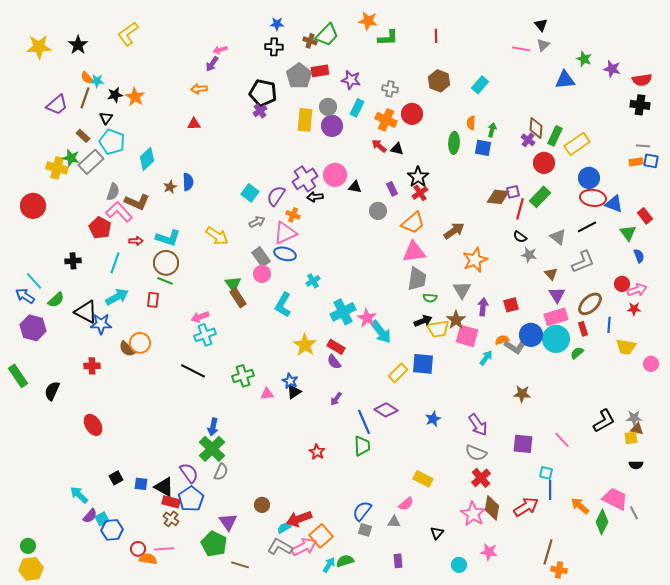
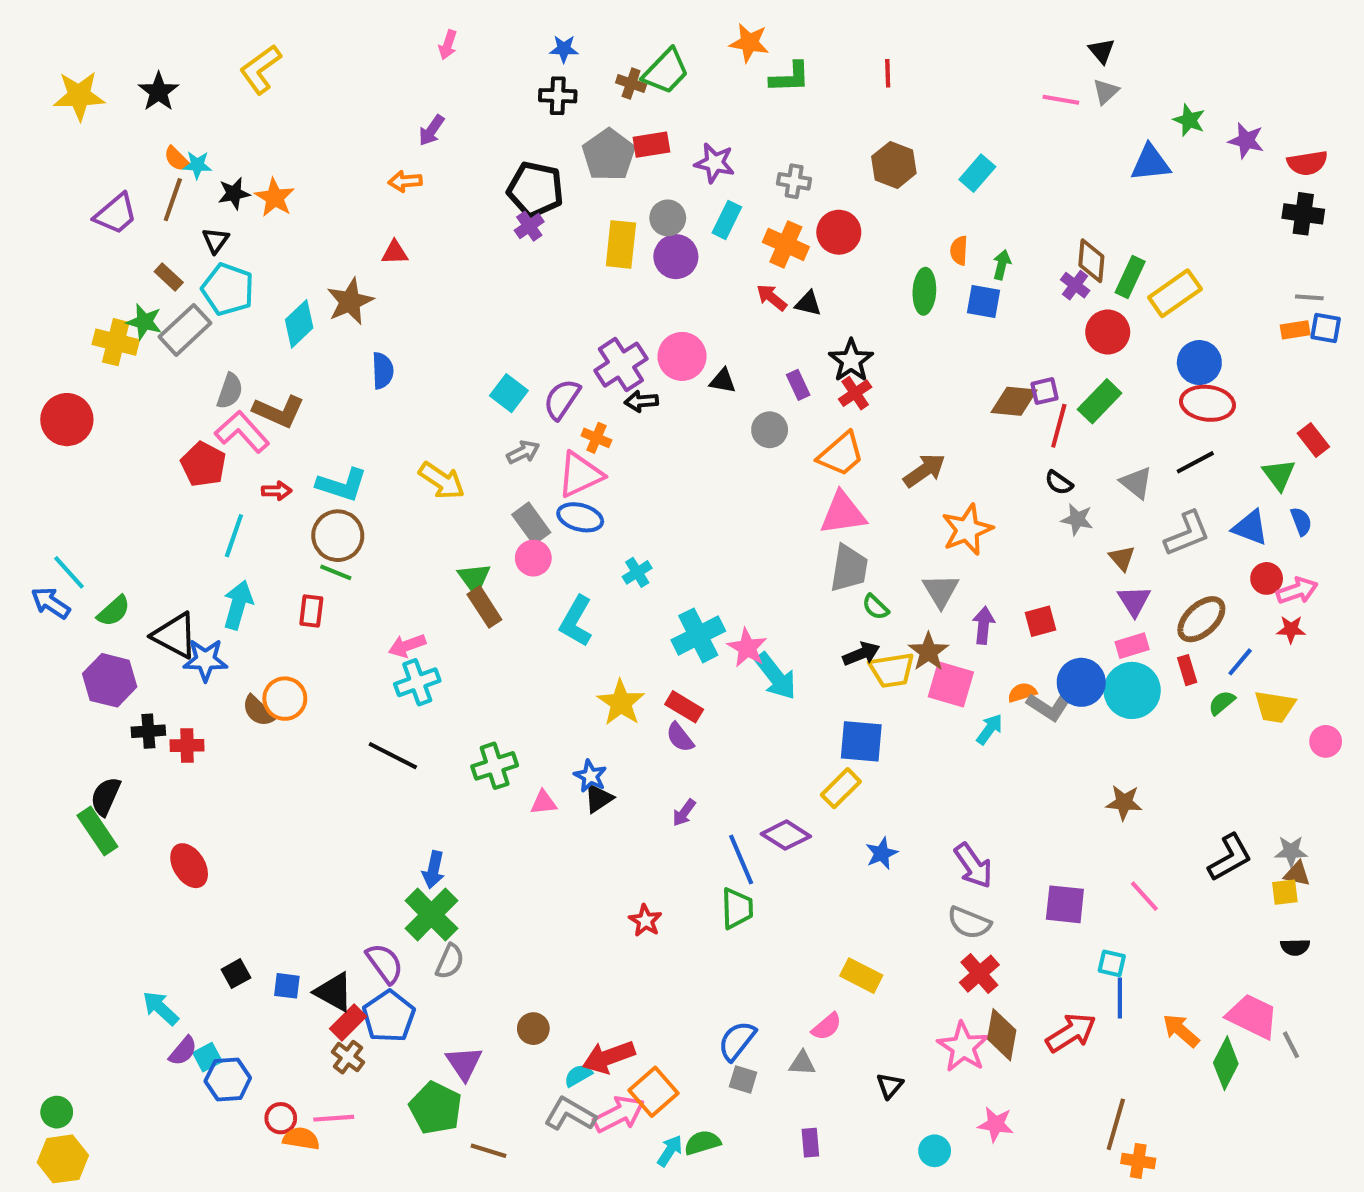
pink arrow: (220, 50) -> (448, 45), moved, turned -56
brown star: (170, 187) -> (350, 301), moved, size x1.6
blue triangle: (614, 204) -> (1250, 528), moved
black cross: (73, 261) -> (148, 731), moved
cyan arrow: (117, 297) -> (238, 605), turned -45
green semicircle: (430, 298) -> (875, 607), turned 40
pink rectangle: (556, 317) -> (1132, 646), size x0.7
blue line: (609, 325) -> (1240, 662), turned 35
purple hexagon: (33, 328) -> (110, 680), moved
green semicircle: (577, 353) -> (1222, 703), moved
yellow rectangle: (398, 373) -> (841, 788), moved
green rectangle: (18, 376) -> (97, 831), moved
brown star: (522, 394) -> (1124, 802), moved
red rectangle: (171, 502) -> (348, 1022), turned -60

